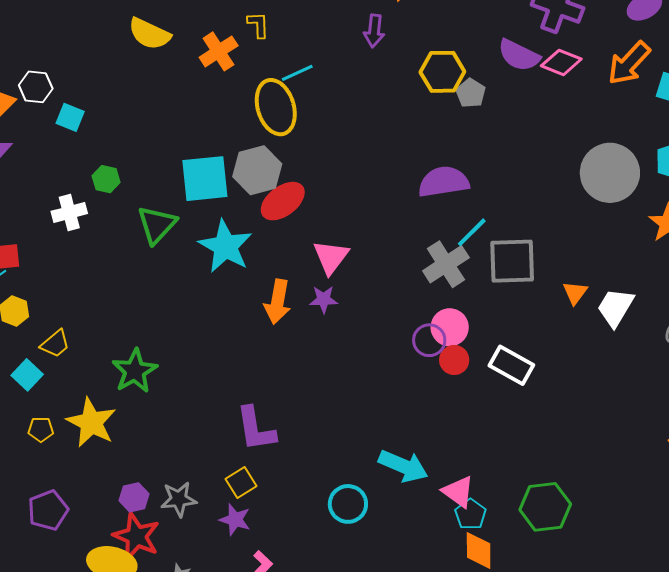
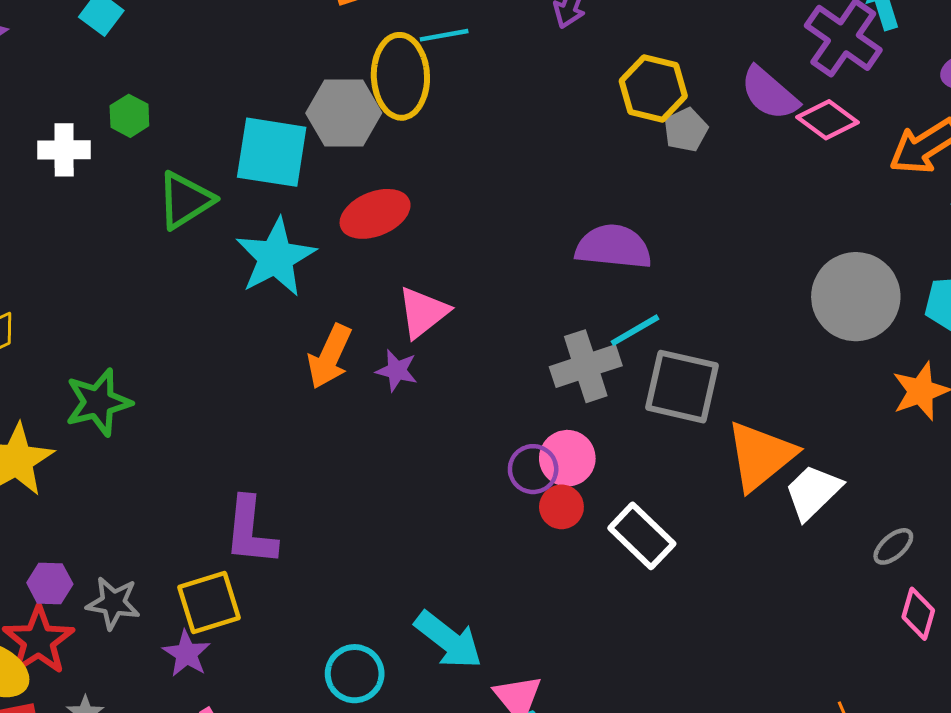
gray hexagon: (257, 170) -> (344, 113), moved
orange triangle: (575, 293) -> (761, 456), size x2.0
yellow square: (241, 482) -> (209, 602), size x1.4

